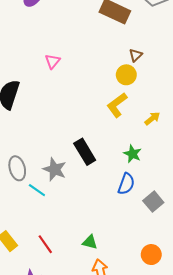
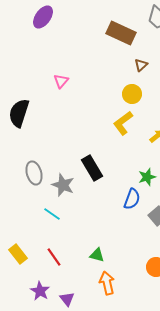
brown triangle: (136, 55) -> (141, 65), moved
green star: (133, 154) -> (147, 177), moved, turned 30
gray ellipse: (17, 168) -> (34, 173), moved
cyan line: (37, 190) -> (52, 214), moved

